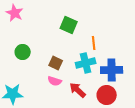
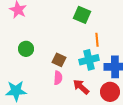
green square: (69, 25) -> (82, 15), moved
pink semicircle: (55, 81) -> (58, 78), turned -104

